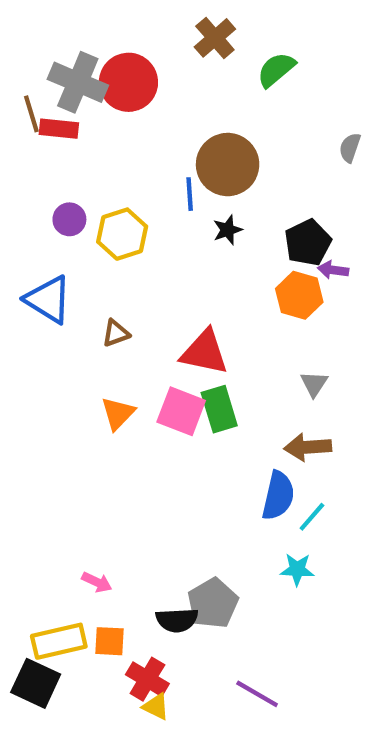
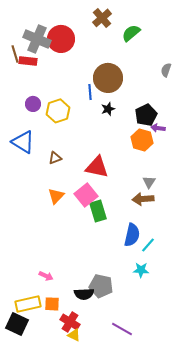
green rectangle: (219, 409) -> (98, 211), moved
pink square: (181, 411) -> (86, 195), turned 30
brown arrow: (308, 447) -> (143, 199), moved
gray pentagon: (213, 603) -> (101, 286), turned -30

